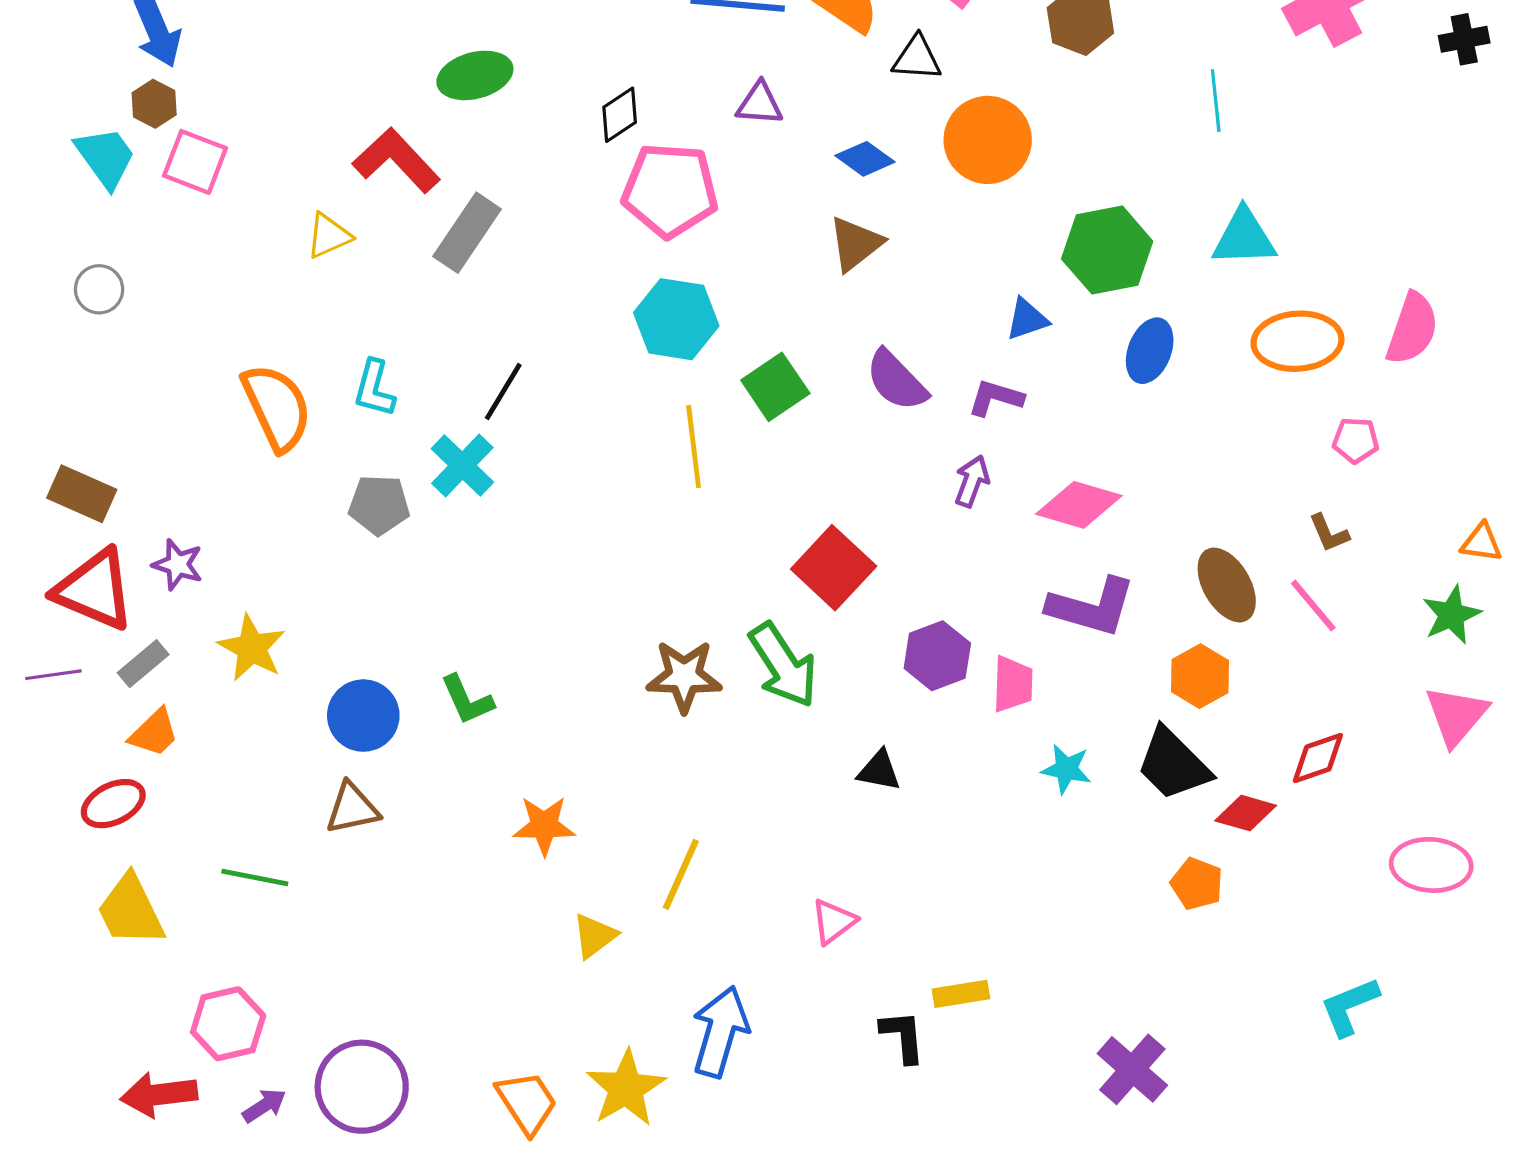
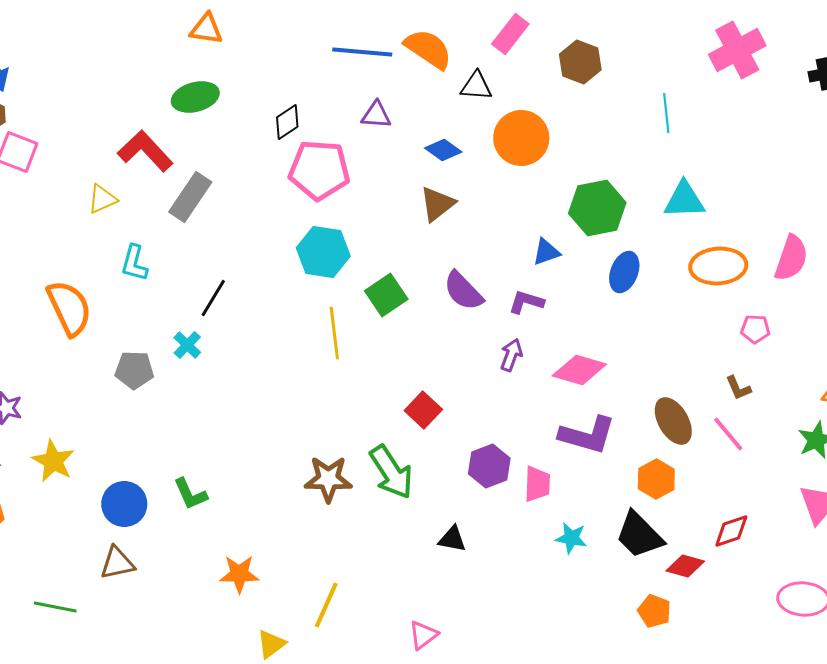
cyan L-shape: (374, 388) -> (134, 263), moved
cyan cross: (462, 465) -> (187, 345), size x0.7
red square: (834, 568) -> (423, 410), size x0.7

